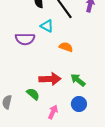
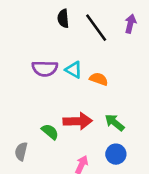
cyan triangle: (47, 26) -> (74, 70), moved
green semicircle: (33, 94) -> (50, 132), moved

